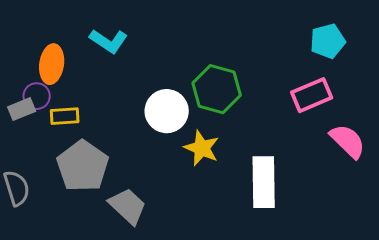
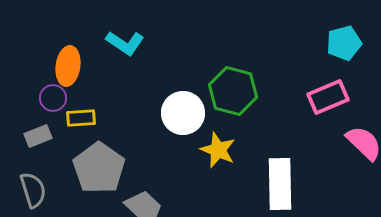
gray rectangle: (22, 109) -> (38, 136), moved

